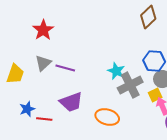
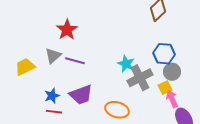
red star: (43, 30) -> (67, 30), moved
yellow trapezoid: (15, 74) -> (25, 67), turned -135
blue star: (27, 109) -> (52, 96), moved

